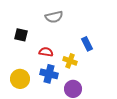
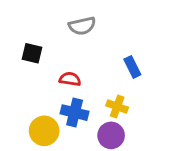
yellow cross: (70, 61) -> (117, 106), moved
yellow circle: (20, 79) -> (44, 131), moved

